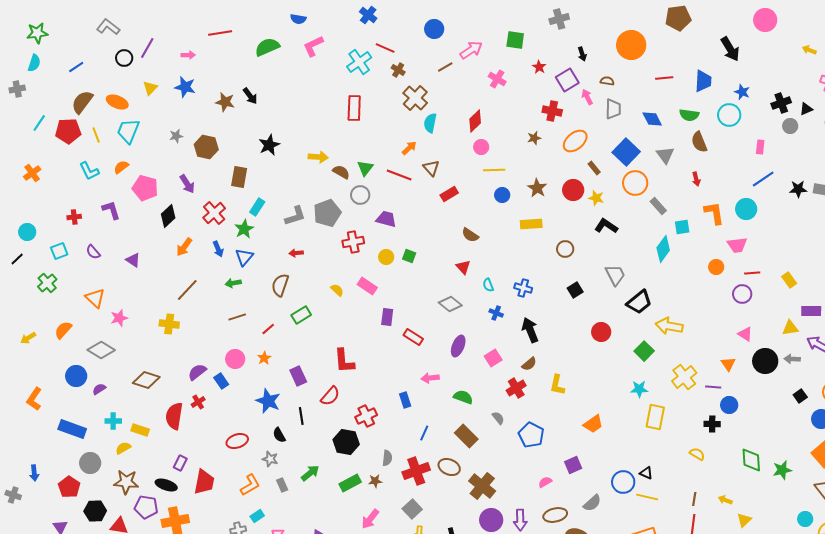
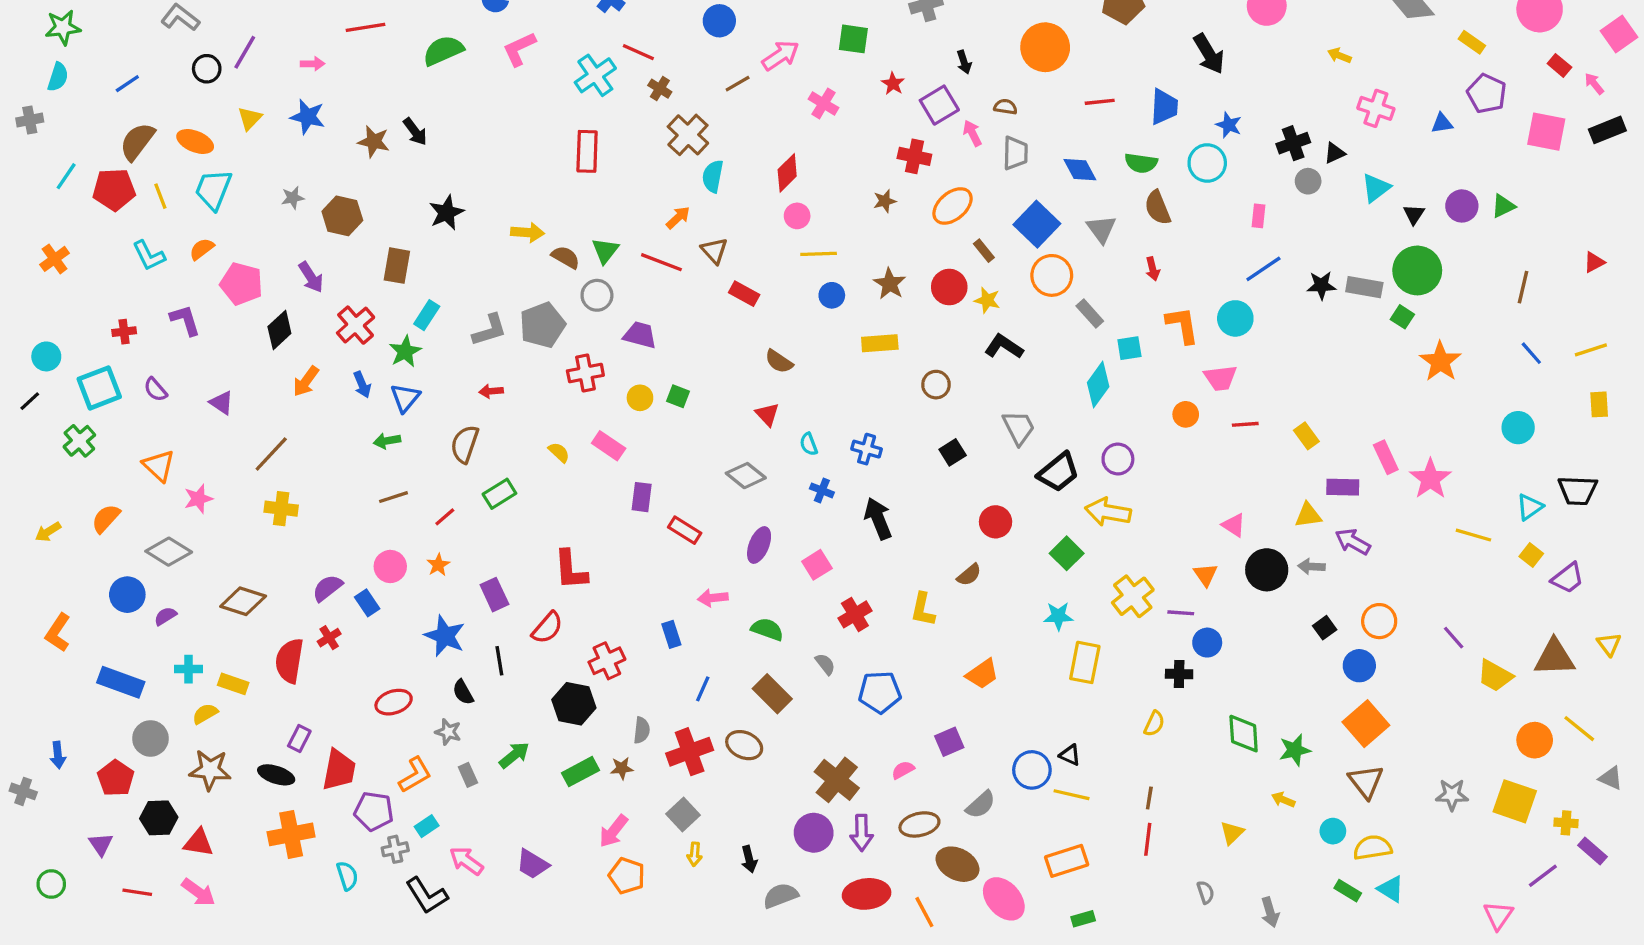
red rectangle: (449, 194) -> (744, 294), turned 60
cyan square: (59, 251) -> (99, 388), size x1.5
brown line: (187, 290) -> (271, 454), moved
purple circle: (742, 294) -> (1118, 459), moved
brown semicircle: (529, 364) -> (969, 575), moved
blue pentagon: (531, 435) -> (880, 692), turned -30
yellow semicircle: (697, 454) -> (1154, 724), turned 84
brown cross: (482, 486) -> (837, 780), moved
yellow arrow: (725, 500) -> (1283, 800), moved
purple pentagon: (146, 507) -> (374, 811), moved

